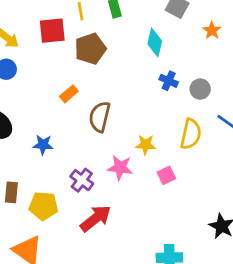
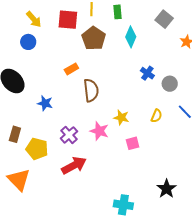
cyan diamond: (155, 42) -> (131, 37), moved
brown pentagon: (90, 49) -> (94, 38), turned -30
brown semicircle: (100, 117) -> (91, 90), turned 150
yellow semicircle: (191, 134) -> (156, 116), size x0.6

